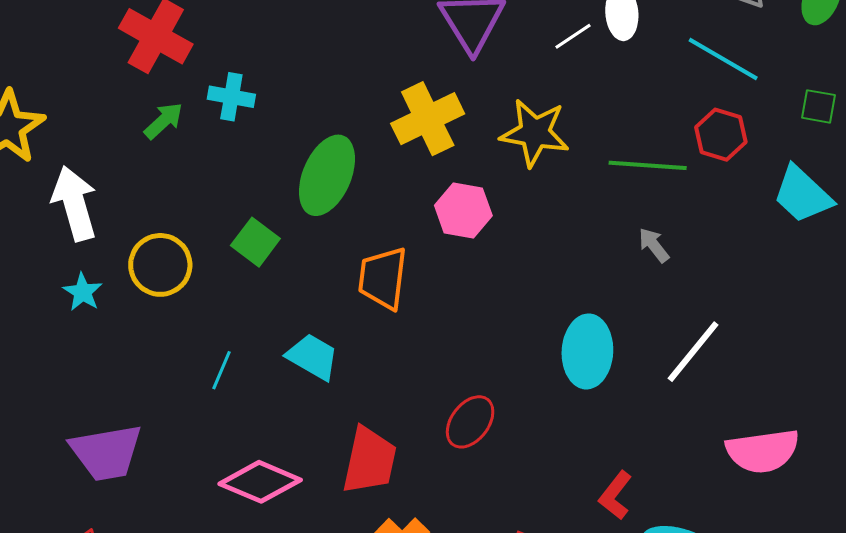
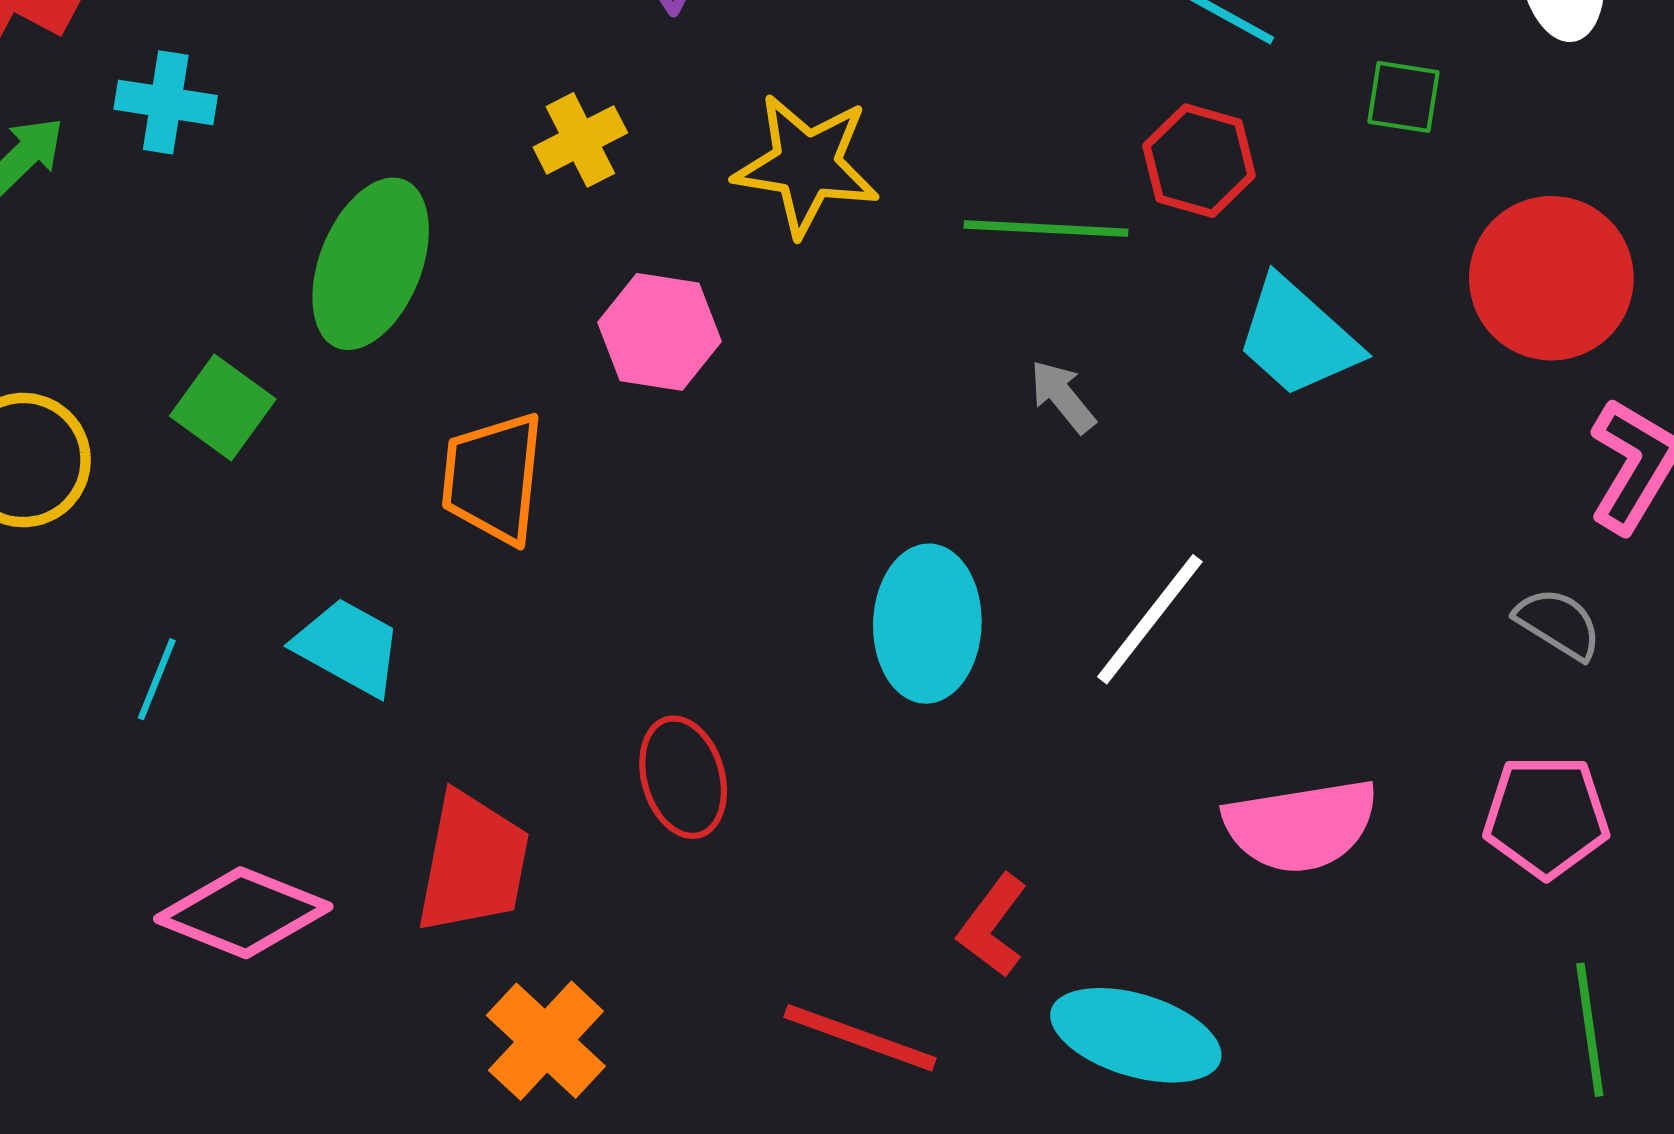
yellow cross: (428, 119) -> (580, 140), size x0.6
cyan trapezoid: (802, 195) -> (1297, 337), moved
red ellipse: (470, 422) -> (683, 777), turned -52

